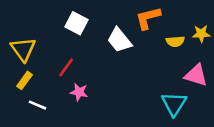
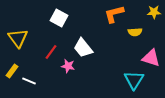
yellow star: (201, 34) -> (154, 12), moved
white trapezoid: (119, 40) -> (83, 48), moved
yellow rectangle: (24, 80) -> (12, 71), moved
pink star: (79, 92) -> (68, 66), moved

